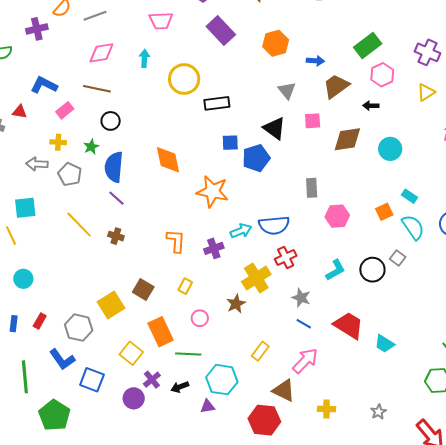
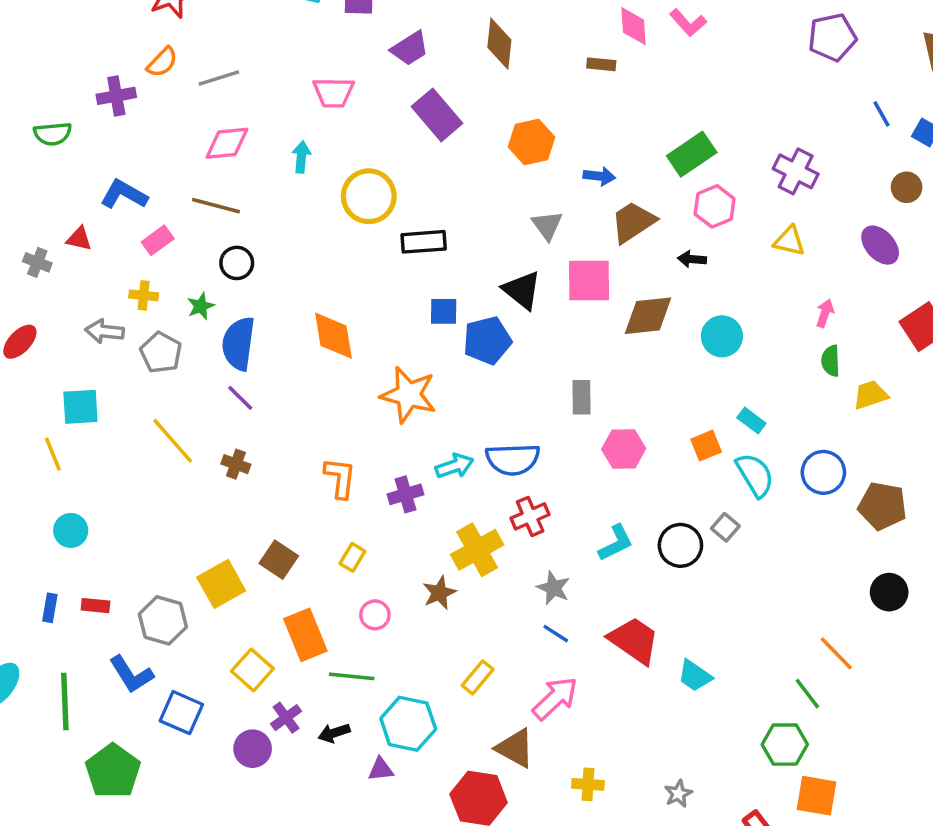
yellow triangle: (426, 92) -> (789, 241), turned 42
pink square: (313, 121) -> (589, 280), size x1.6
red rectangle: (40, 321) -> (96, 606), turned 63

